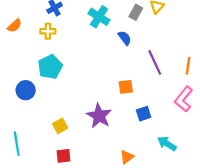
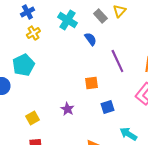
gray rectangle: (136, 12) -> (100, 16), turned -72
yellow cross: (48, 31) -> (33, 33), moved, turned -32
purple star: (99, 116) -> (67, 109), size x0.6

